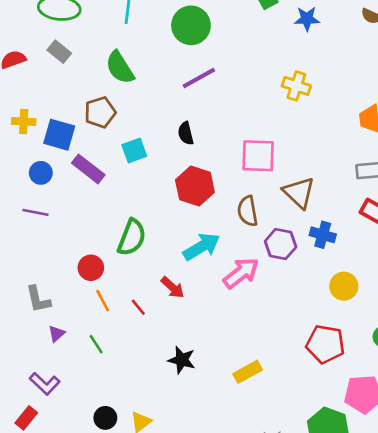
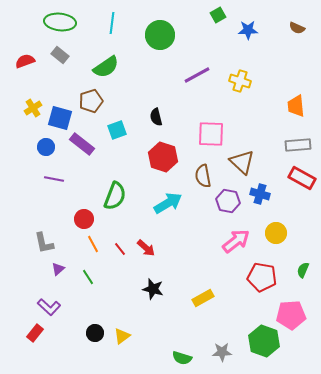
green semicircle: (120, 68) -> (106, 67), turned -92
purple line: (199, 78) -> (197, 75), moved
yellow cross: (24, 122) -> (33, 108), turned -36
purple line: (36, 212) -> (54, 179), moved
pink arrow: (241, 273) -> (236, 241), moved
red arrow: (173, 287) -> (146, 248), moved

